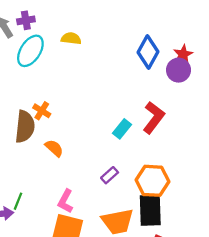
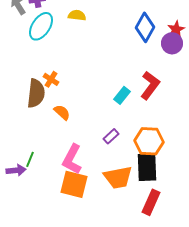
pink L-shape: (65, 201) -> (72, 159), size x1.4

